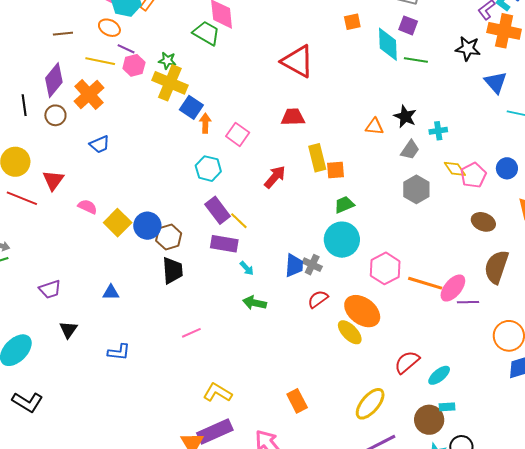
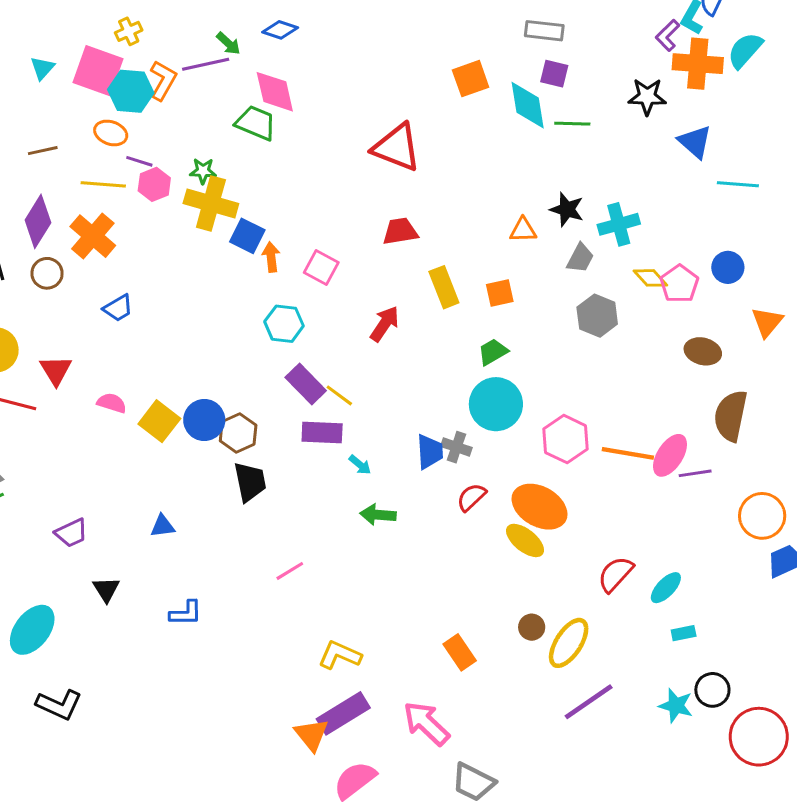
orange square: (352, 22) -> (471, 79), size x1.4
cyan cross: (438, 131) -> (619, 224), size x1.5
orange square: (335, 170) -> (500, 293), moved
brown circle: (429, 420) -> (532, 627), moved, size x0.6

